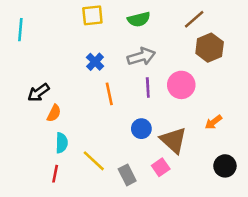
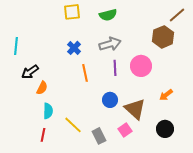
brown line: (194, 19) -> (177, 15), moved
cyan line: (20, 30) -> (16, 46), moved
black circle: (225, 166) -> (165, 129), moved

